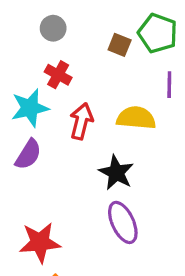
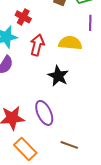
purple ellipse: (123, 222) -> (44, 113), moved

